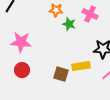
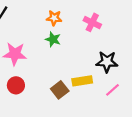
green star: (69, 24) -> (53, 39), moved
brown square: (61, 74) -> (60, 90), turned 35

